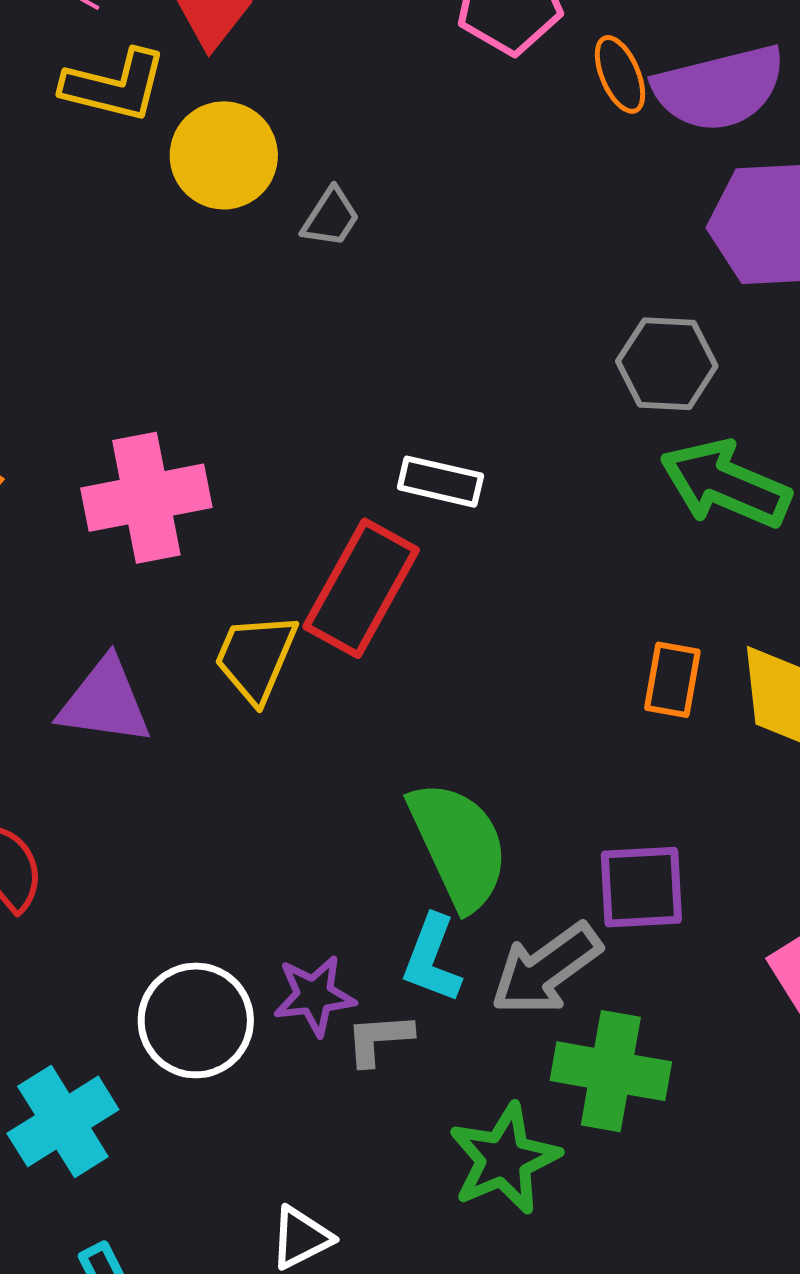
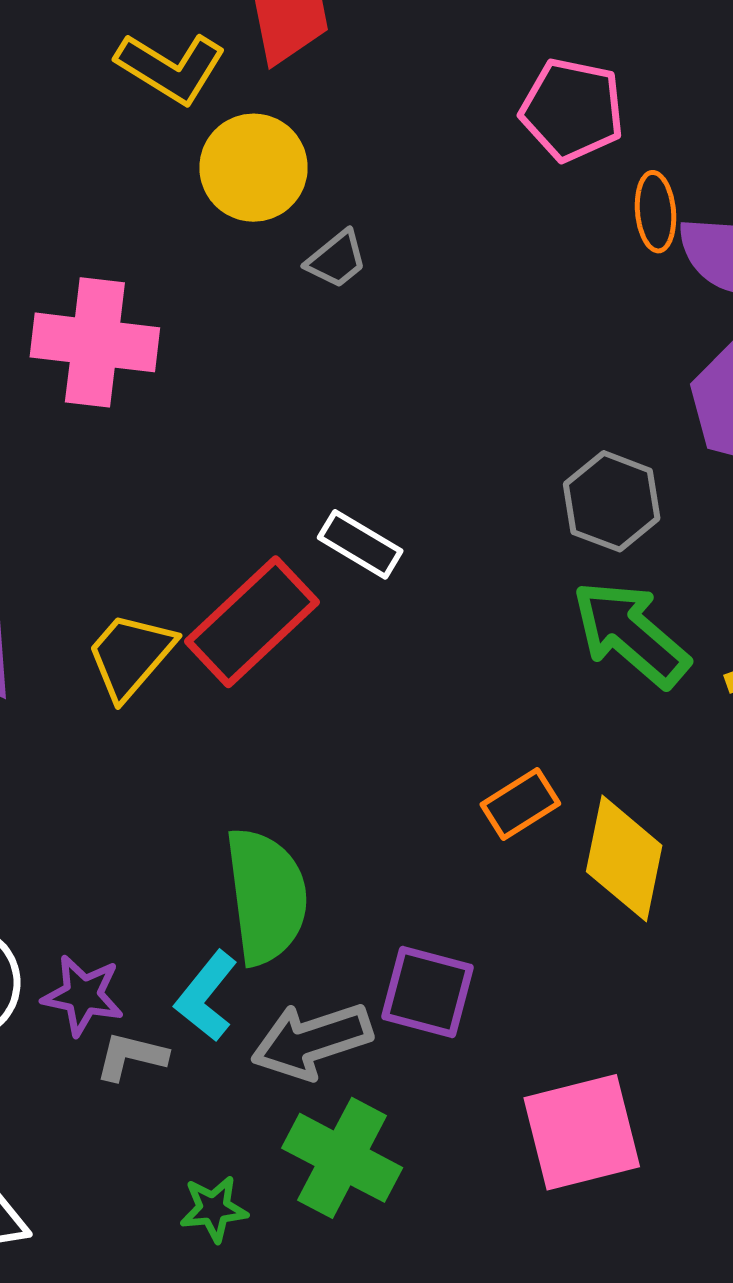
pink cross: (146, 498) -> (95, 342), moved
orange rectangle: (672, 680) -> (520, 804), turned 30
green star: (504, 1159) -> (214, 1209), size x0.6

